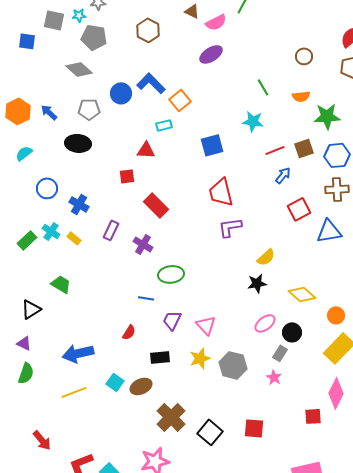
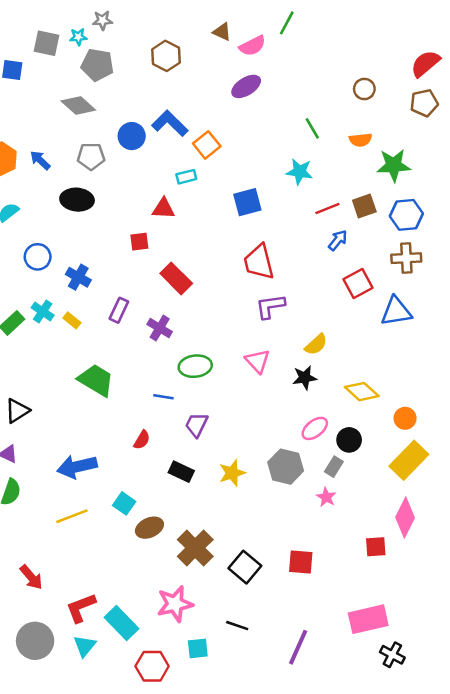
green trapezoid: (61, 284) -> (96, 380), moved, size x1.4
pink triangle: (206, 325) -> (258, 361), moved
black rectangle: (160, 357) -> (181, 472), turned 30
gray hexagon: (233, 365) -> (286, 467), moved
brown ellipse: (141, 386) -> (149, 528), moved

